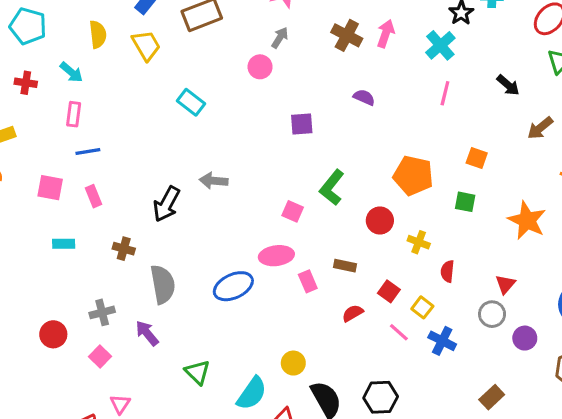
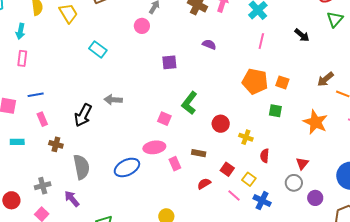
cyan arrow: (71, 72) -> (20, 31), turned 63
brown arrow: (540, 128) -> (325, 79), moved
blue line: (88, 152) -> (36, 95), moved
orange pentagon: (413, 176) -> (255, 81), moved
pink rectangle: (94, 196) -> (42, 119), moved

